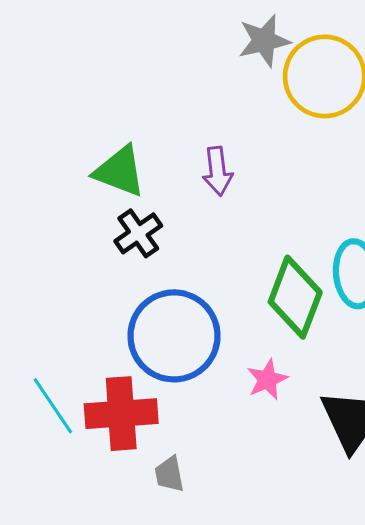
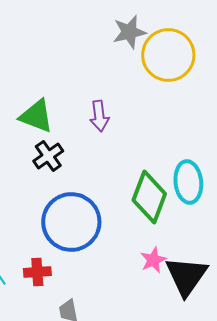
pink star: (267, 379) -> (153, 260), moved
red cross: (121, 414) -> (37, 272), size x0.6

